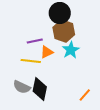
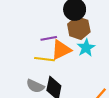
orange triangle: (47, 52) -> (61, 50), size x1.5

